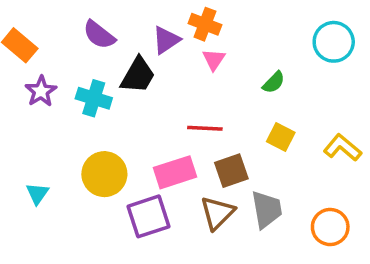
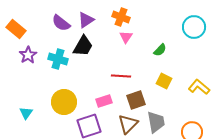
purple triangle: (166, 40) -> (86, 20), moved
pink rectangle: (175, 172) -> (104, 101), size x0.7

